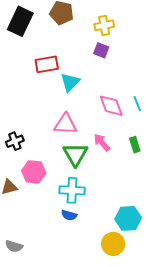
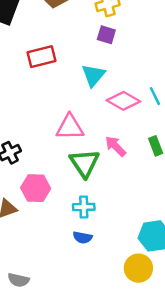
cyan triangle: (70, 82) -> (93, 75), moved
pink diamond: (111, 106) -> (123, 101), turned -36
cyan cross: (72, 190) -> (84, 207), size x0.7

